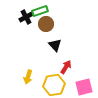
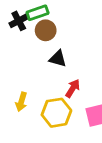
black triangle: (55, 45) -> (58, 59), turned -32

